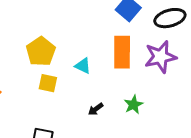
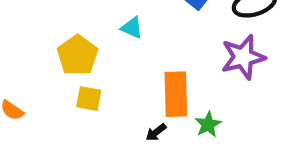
orange rectangle: (122, 52) -> (176, 94), moved
cyan triangle: (83, 66) -> (132, 28), moved

